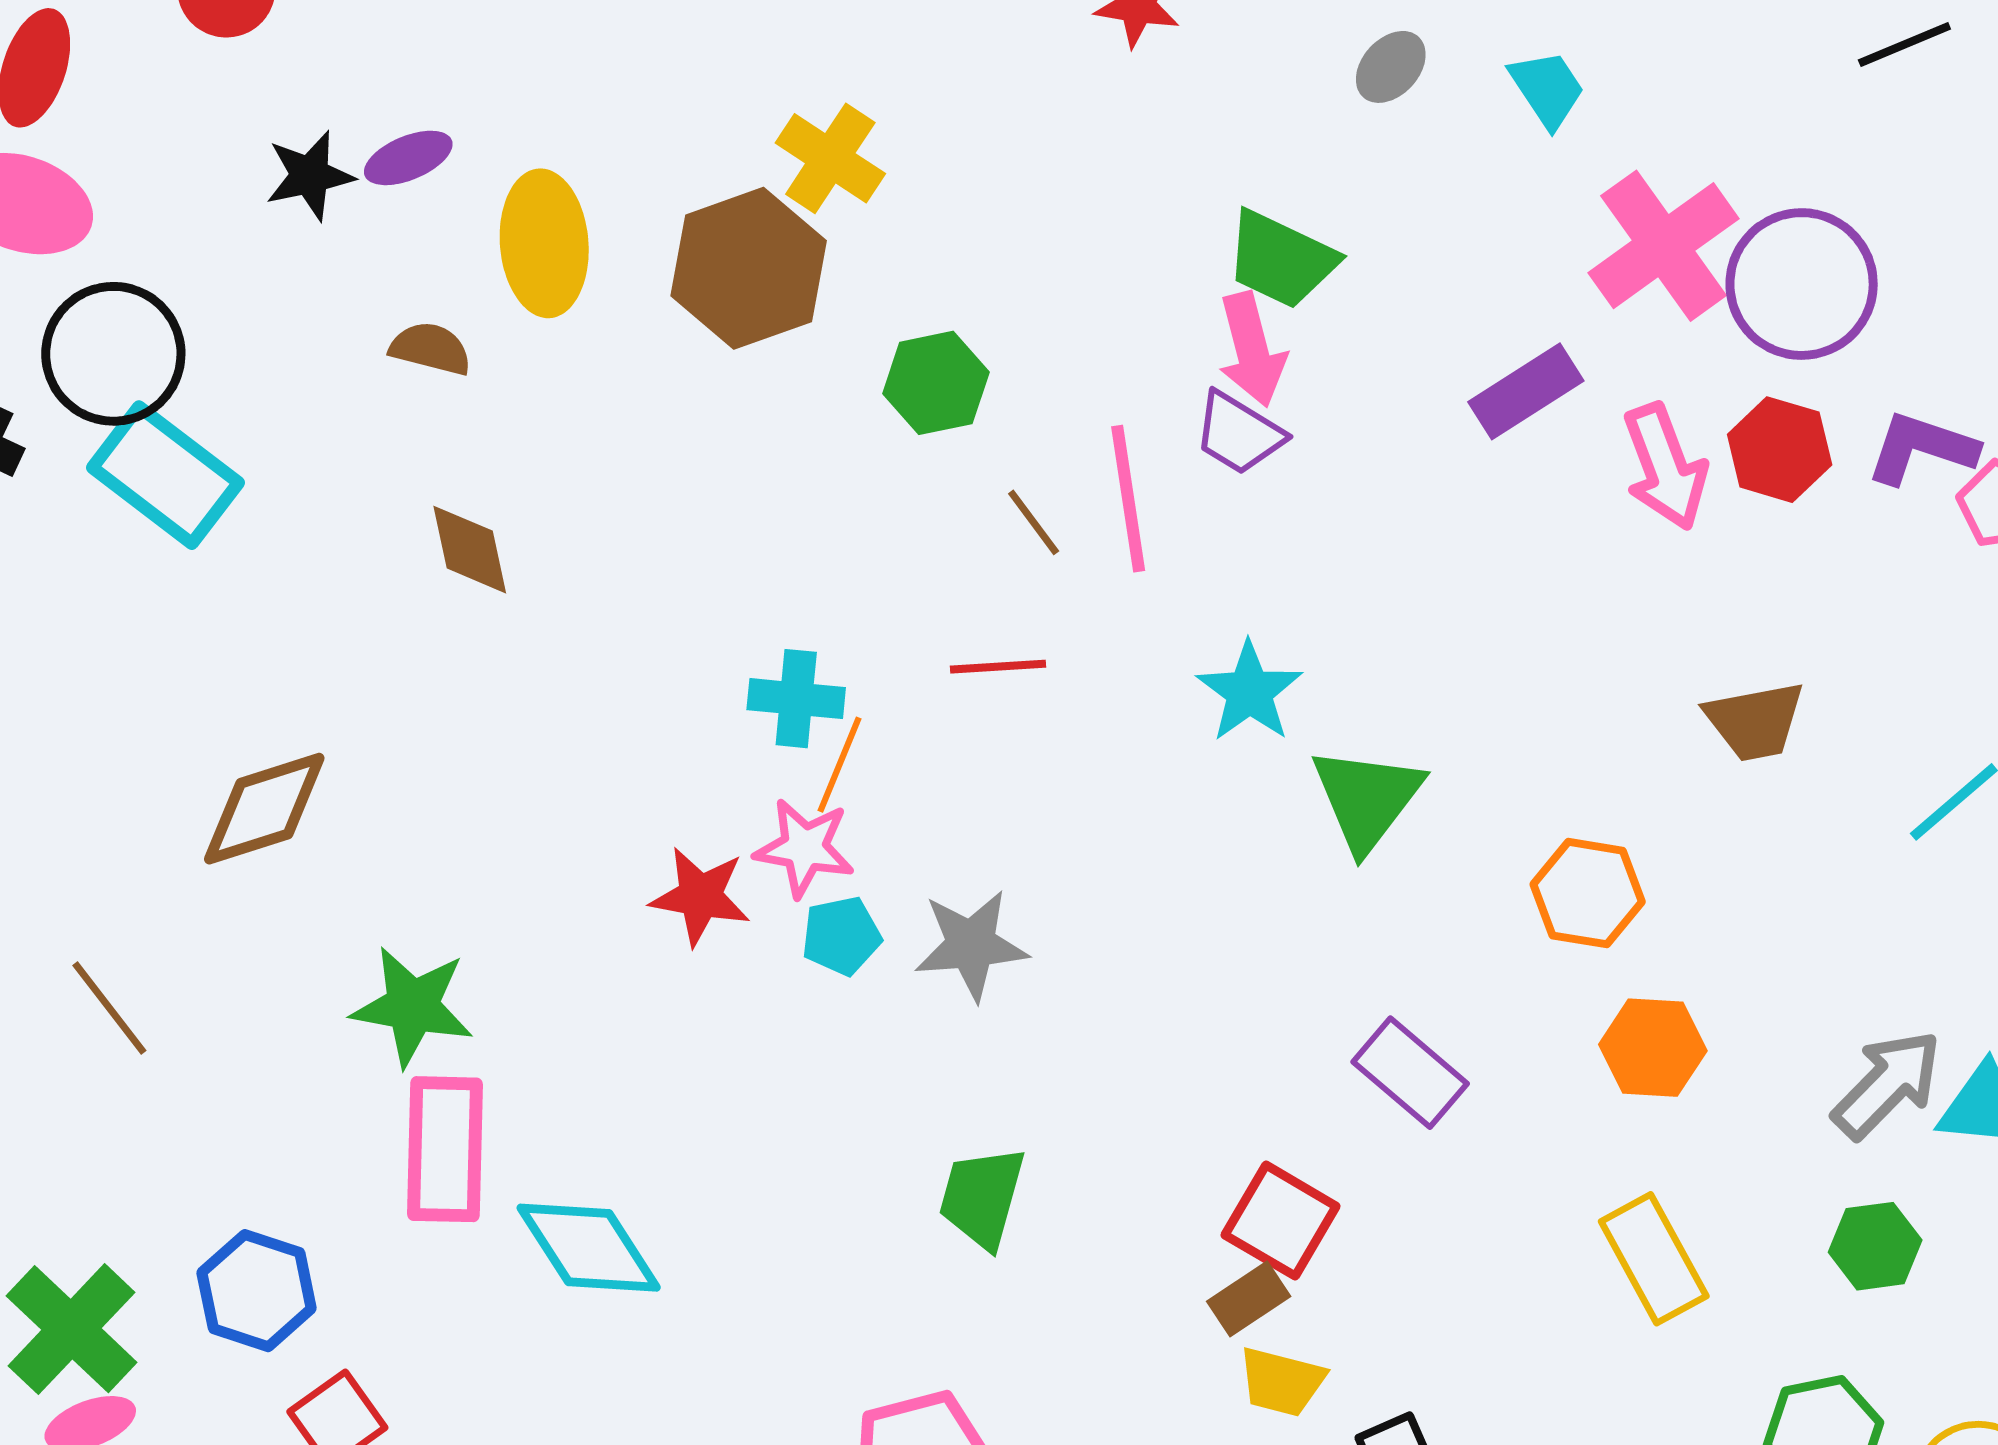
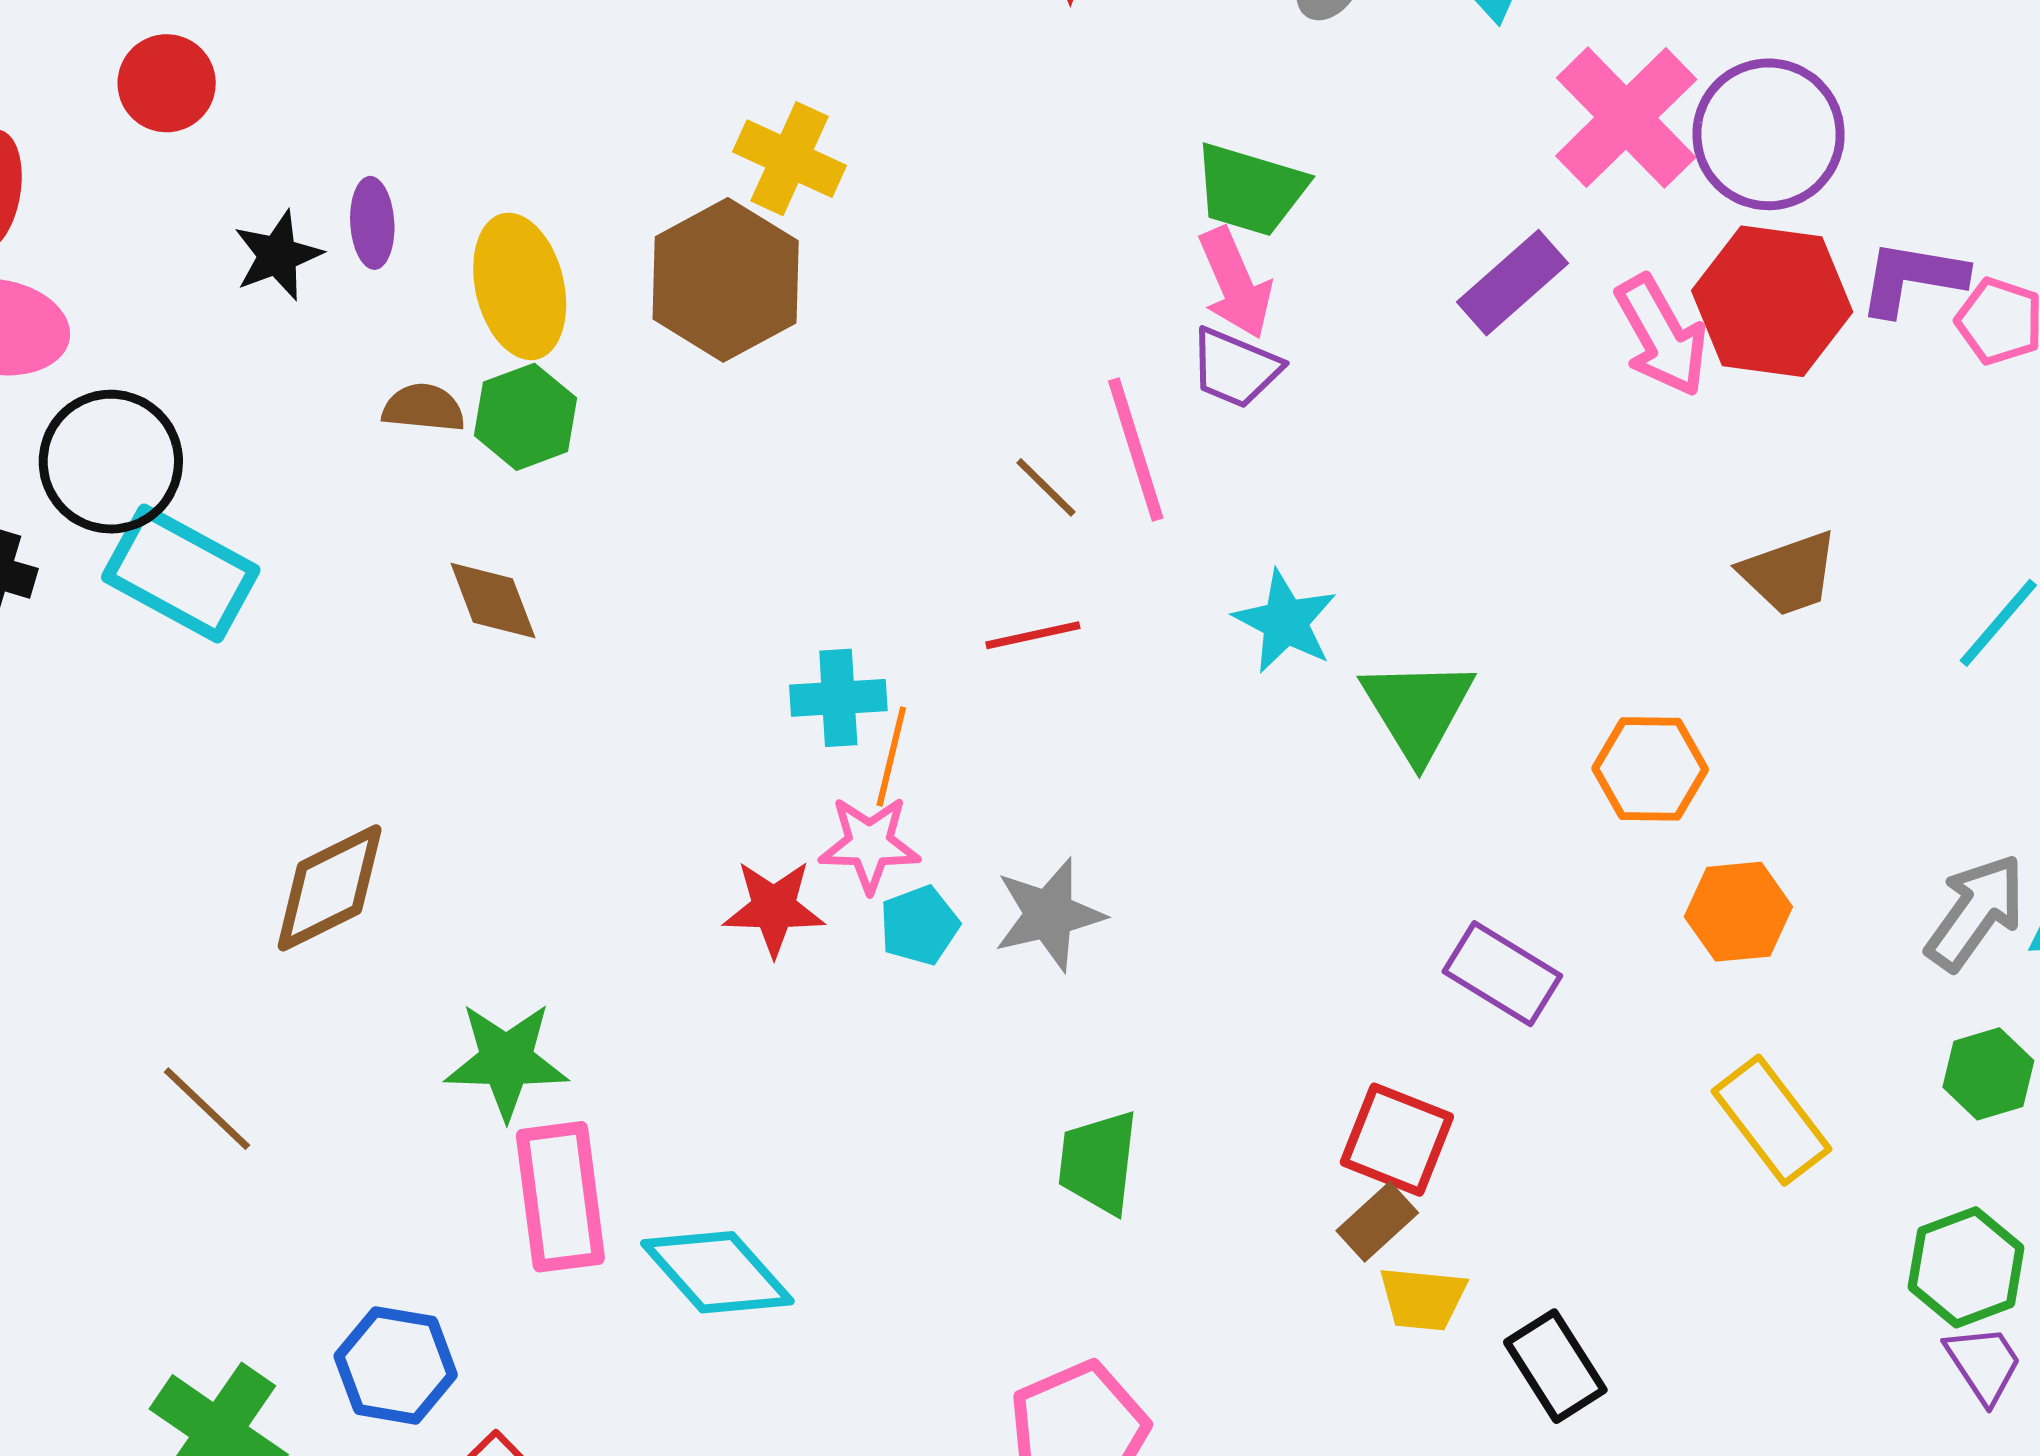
purple ellipse: (408, 158) -> (372, 223), turned -62
green hexagon: (936, 383) -> (526, 417), moved
red hexagon: (1780, 450) -> (1772, 301), size x1.5

